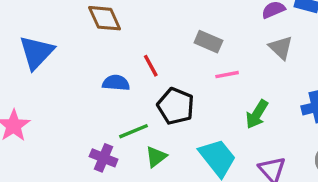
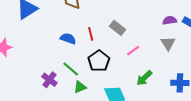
gray rectangle: (208, 42) -> (117, 28), moved
pink line: (227, 75) -> (133, 51), turned -40
green line: (134, 131) -> (71, 69), turned 48

